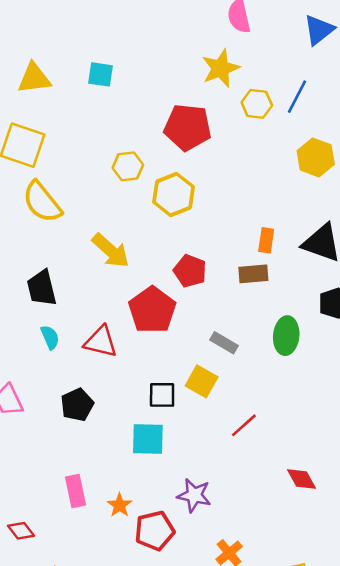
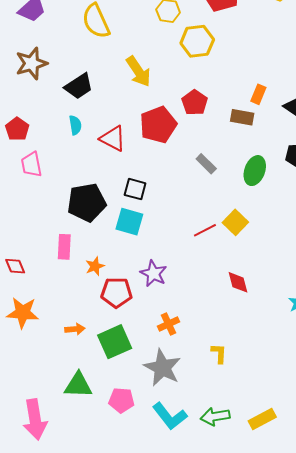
black trapezoid: (42, 288) -> (79, 86), turned -124
yellow square: (202, 381) -> (235, 222), moved
black square: (162, 395) -> (135, 189), moved
black pentagon: (77, 405) -> (87, 202), moved, size x1.5

